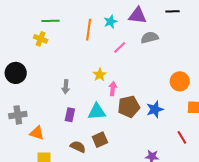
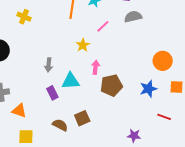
yellow star: (100, 75) -> (83, 45), moved
blue star: (155, 109) -> (148, 89), moved
cyan triangle: (97, 112) -> (70, 81), moved
purple rectangle: (70, 115) -> (52, 93), turned -40
red line: (182, 137) -> (164, 117), turned -40

